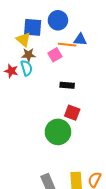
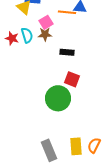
brown star: (29, 55) -> (45, 34), moved
pink square: (55, 55) -> (46, 22), moved

